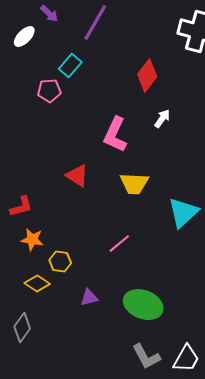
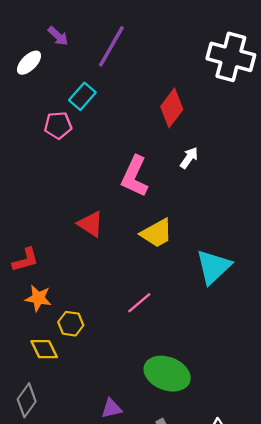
yellow trapezoid: (134, 184) -> (157, 233), turned -32
yellow diamond: (37, 284) -> (44, 349), turned 30
purple triangle: (89, 298) -> (111, 408), moved

